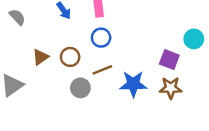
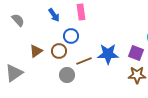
blue circle: (101, 38) -> (71, 36), moved
blue star: (133, 84) -> (108, 54), moved

